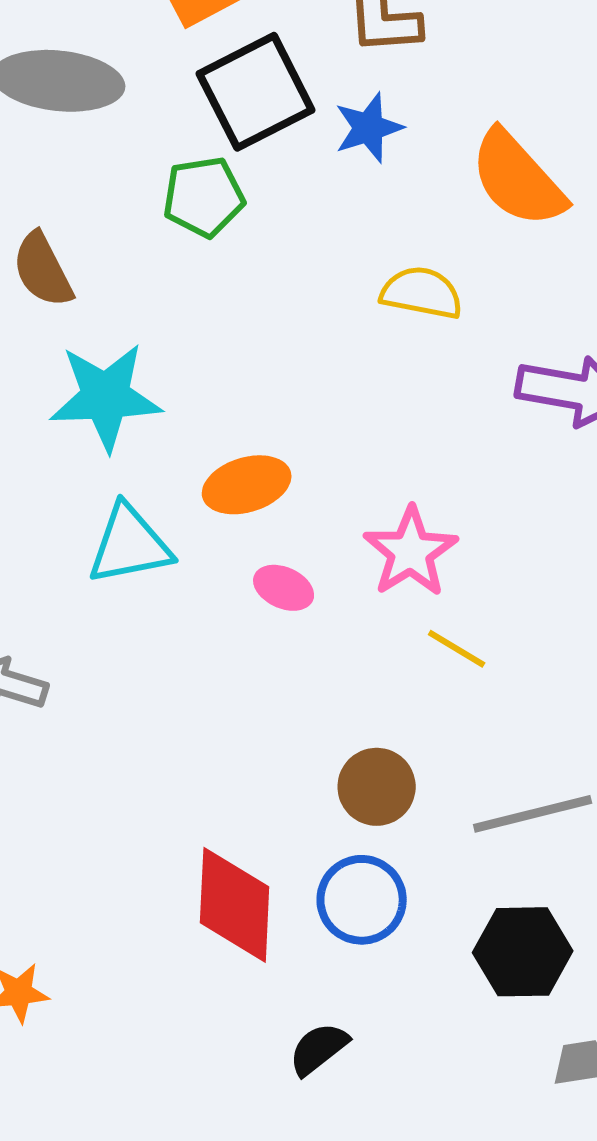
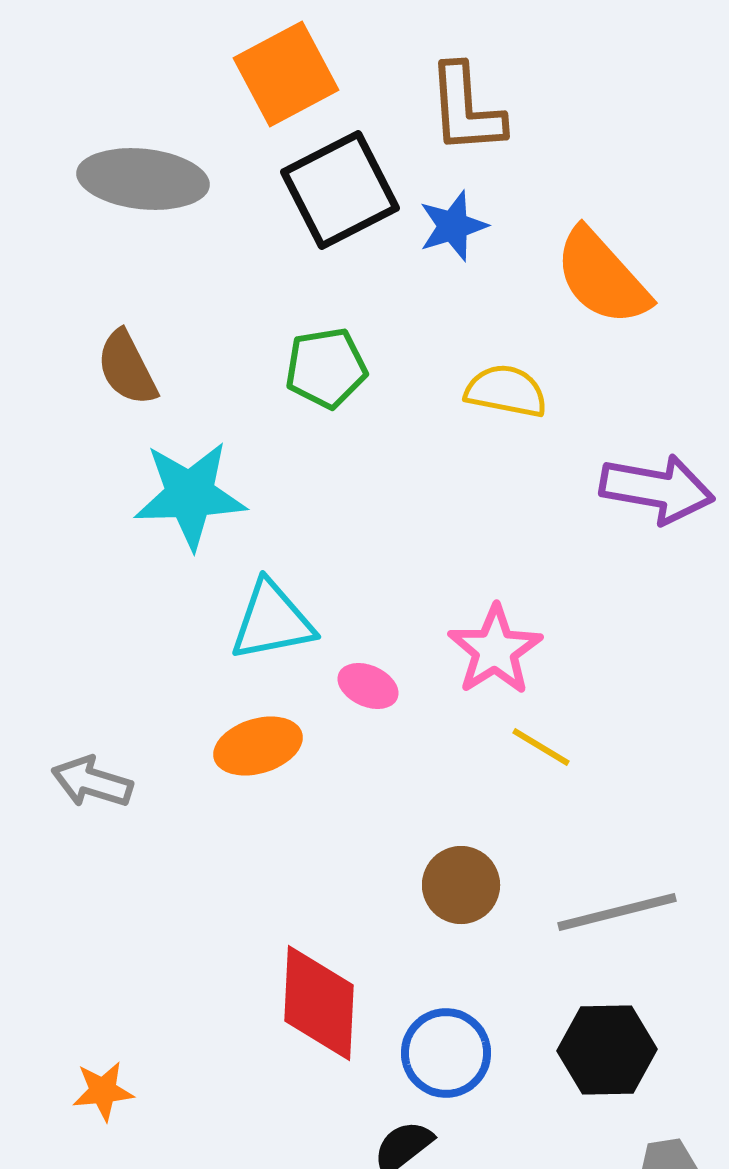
green pentagon: (204, 197) -> (326, 368), moved
orange ellipse: (247, 485) -> (258, 746), moved
cyan triangle: (130, 545) -> (272, 621), moved
blue circle: (362, 900) -> (446, 1053), moved

